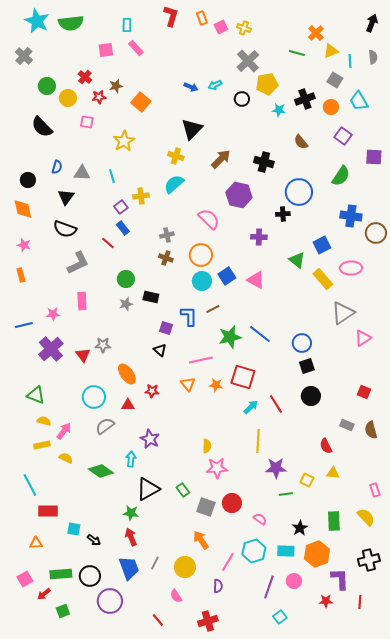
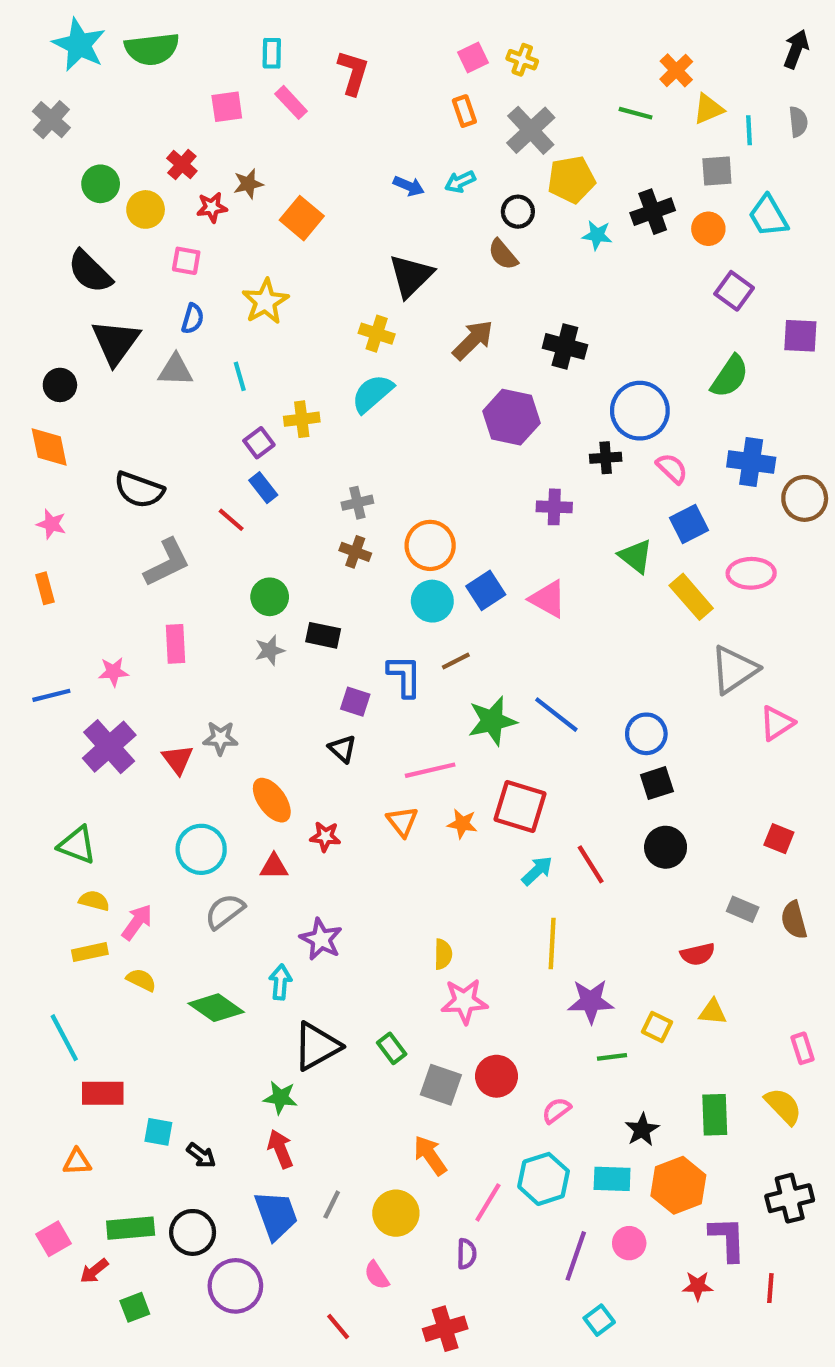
red L-shape: (171, 16) -> (353, 73), moved
orange rectangle: (202, 18) -> (464, 111), moved
gray square: (335, 80) -> (717, 171), turned -35
brown semicircle: (301, 142) -> (503, 254), moved
blue semicircle: (57, 167) -> (193, 319), moved
black triangle: (66, 197) -> (116, 342), moved, size x1.4
pink semicircle: (209, 219) -> (672, 468), moved, size x0.7
red semicircle: (326, 446) -> (698, 954), turned -77
pink semicircle: (260, 519) -> (556, 1110), turned -72

